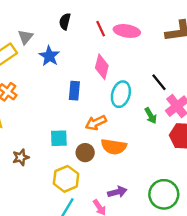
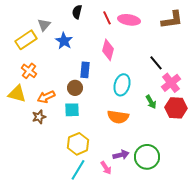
cyan ellipse: (121, 94) -> (122, 85), moved
green arrow: (151, 116) -> (151, 102), moved
orange arrow: (96, 123) -> (46, 97), moved
brown circle: (85, 153) -> (75, 88), moved
brown star: (21, 157) -> (39, 117), moved
green circle: (164, 194) -> (147, 157), moved

